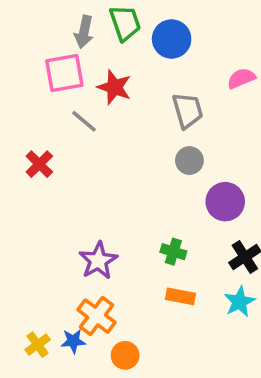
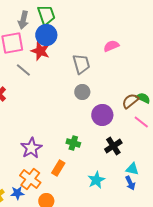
blue circle: (172, 39) -> (46, 35), moved
orange rectangle: (181, 296) -> (58, 168), moved, turned -70
cyan star: (239, 302) -> (96, 180), moved

